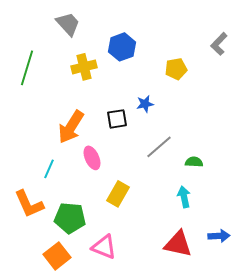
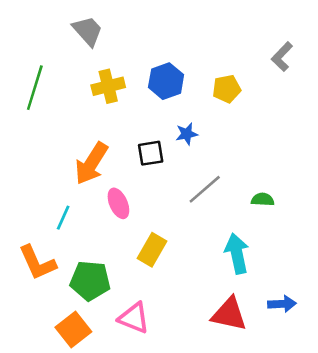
blue hexagon: (122, 47) -> (166, 81), moved
green semicircle: (194, 162) -> (263, 200), moved
cyan arrow: (184, 197) -> (237, 254), size x1.4

